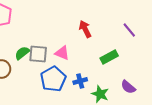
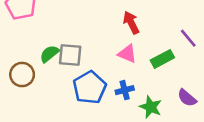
purple line: (129, 30) -> (188, 38), moved
pink triangle: (62, 53) -> (127, 54), moved

